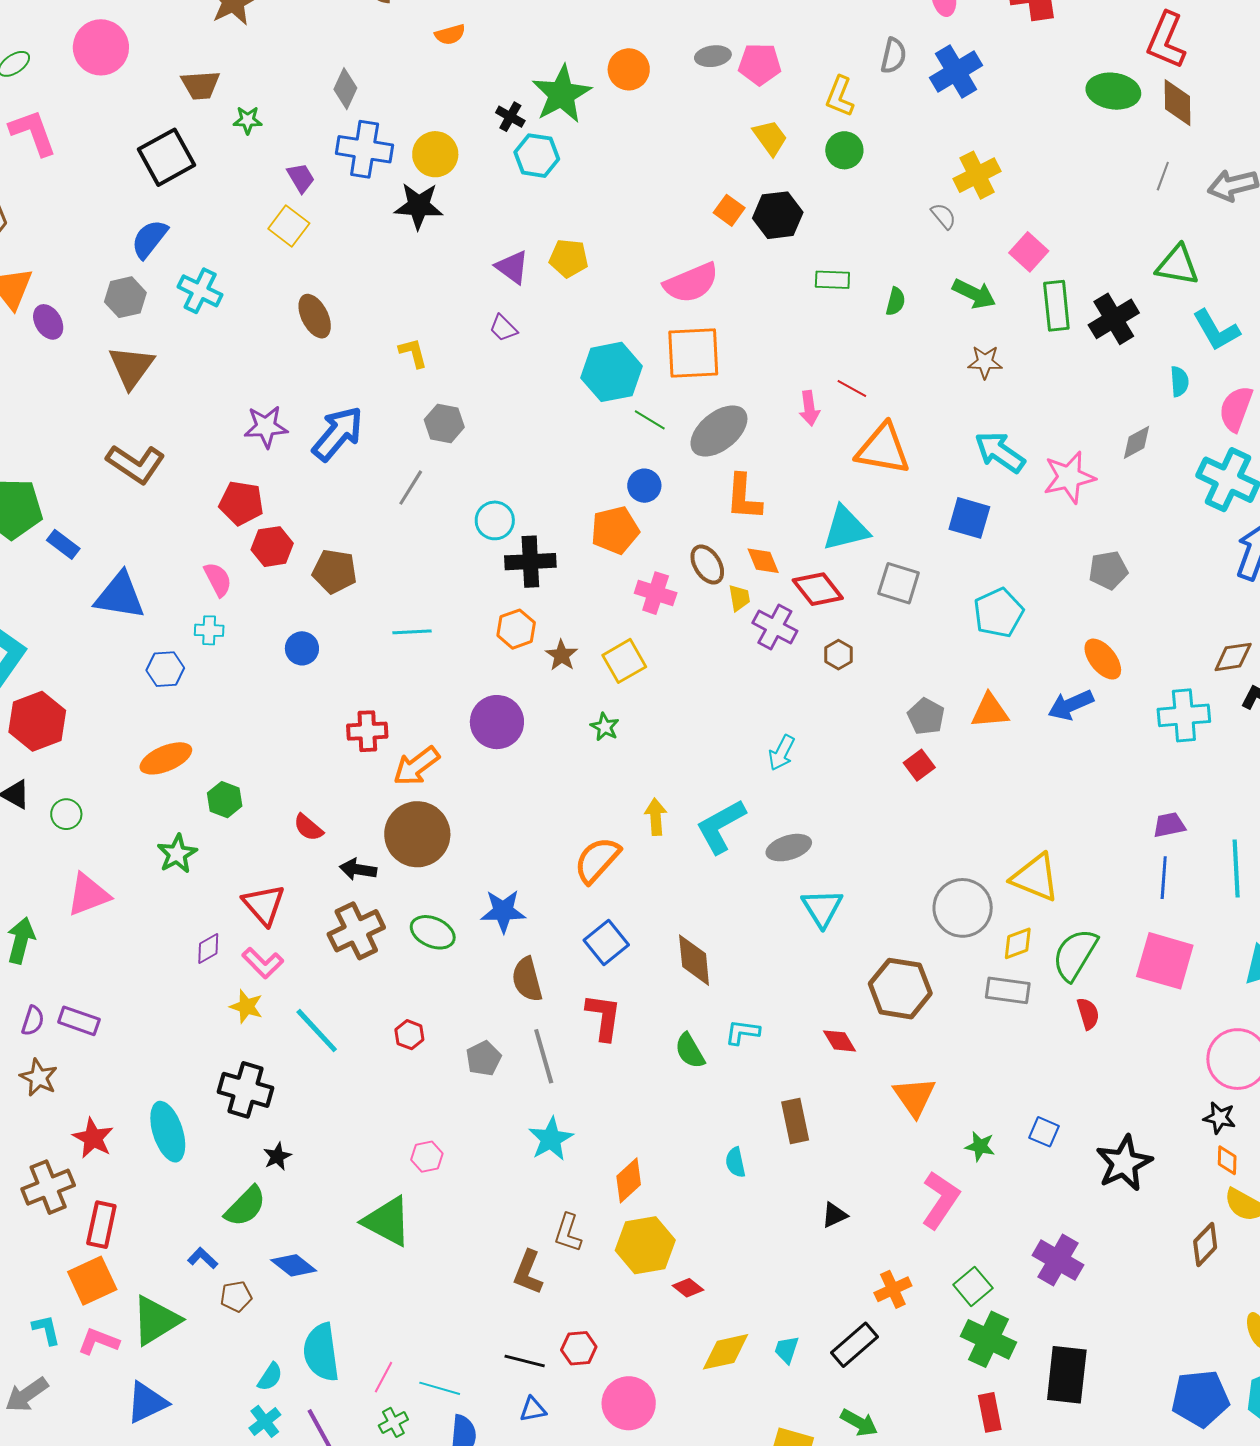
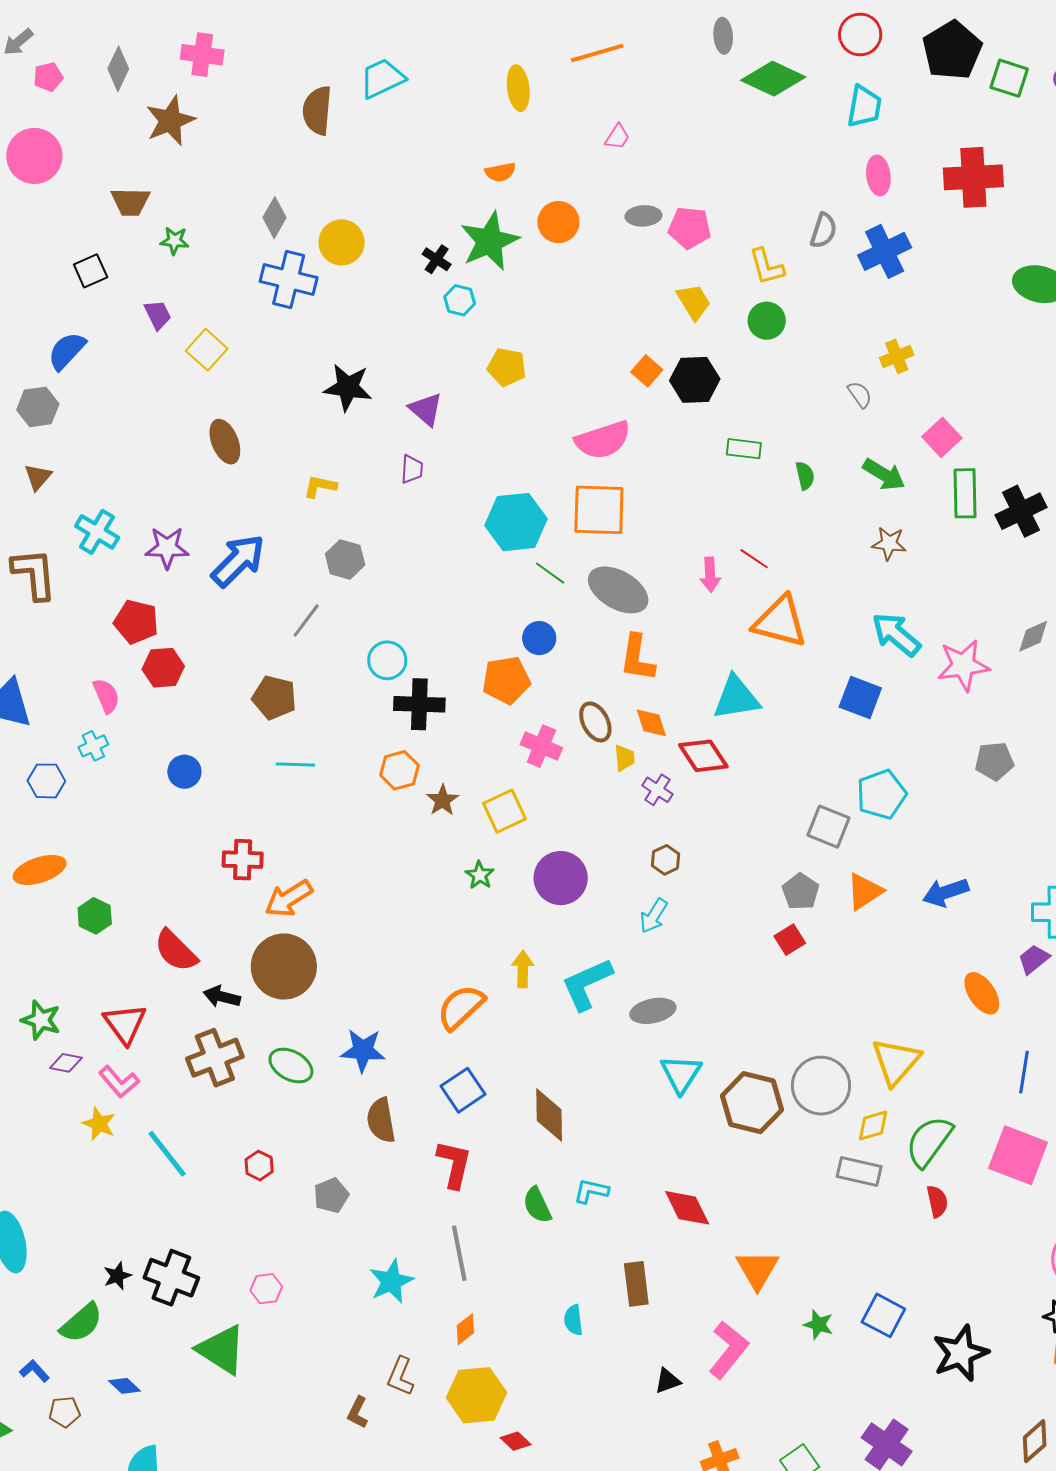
orange semicircle: (450, 35) -> (500, 172), moved
yellow L-shape: (840, 96) -> (767, 267), turned -42
yellow circle: (435, 154) -> (342, 242), moved
cyan hexagon: (537, 156) -> (460, 300), size x0.7
black square: (167, 157) -> (91, 271), size x0.6
yellow cross: (977, 175) -> (897, 356), size x0.7
purple trapezoid: (301, 178) -> (158, 315), moved
black star: (419, 206) -> (348, 387), moved
yellow pentagon: (569, 258) -> (507, 367), moved
cyan cross: (200, 291) -> (97, 532), moved
green semicircle: (896, 301) -> (805, 476), turned -32
purple trapezoid: (503, 328) -> (412, 469), turned -136
yellow L-shape: (413, 353) -> (320, 486), turned -68
brown triangle: (131, 367) -> (38, 477), size x0.6
gray ellipse: (719, 431) -> (618, 590), turned 64
brown L-shape: (136, 464) -> (34, 574), turned -134
brown pentagon: (335, 571) -> (274, 698), moved
gray square: (899, 583) -> (829, 827), moved
purple cross: (775, 627) -> (657, 790), size x0.7
cyan cross: (209, 630) -> (93, 746), turned -32
brown hexagon: (838, 655) -> (666, 860), moved
orange ellipse: (1103, 659) -> (982, 993), moved
orange triangle: (990, 711) -> (865, 891), turned -33
purple circle: (497, 722) -> (561, 878), moved
purple trapezoid: (1169, 825) -> (1034, 959), moved, turned -32
red semicircle: (308, 828) -> (176, 951), size x1.5
green star: (177, 854) -> (41, 1020), moved, turned -30
yellow triangle: (1035, 878) -> (896, 1061), turned 44
purple diamond: (208, 949) -> (66, 1063), turned 36
brown hexagon: (900, 989) -> (752, 1103), moved
red diamond: (839, 1041) -> (687, 1208), size x1.4
gray line: (544, 1056) -> (459, 1253), moved
black cross: (245, 1090) -> (171, 1278), moved
blue square: (1044, 1132) -> (883, 1315), size x1.4
orange diamond: (629, 1180) -> (465, 1329), size x0.7
pink L-shape: (940, 1200) -> (728, 1350), moved
blue diamond: (294, 1265) -> (125, 1386), size x0.7
brown L-shape: (528, 1272) -> (358, 1412), size x0.7

